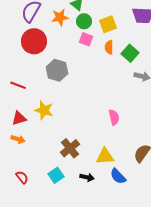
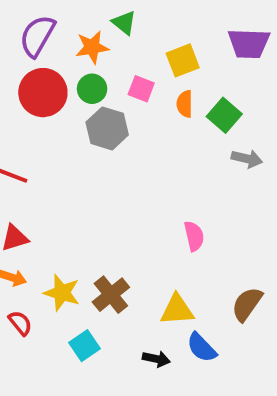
green circle: (84, 21) -> (92, 89), moved
gray hexagon: (57, 70) -> (107, 128), moved
yellow star: (44, 110) -> (62, 293), moved
red semicircle: (22, 177) -> (20, 323), moved
black arrow: (87, 177) -> (156, 359), moved

